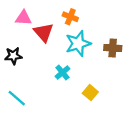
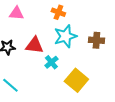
red triangle: (44, 32) -> (34, 45), moved, turned -42
yellow square: (90, 93) -> (76, 80), size x1.6

